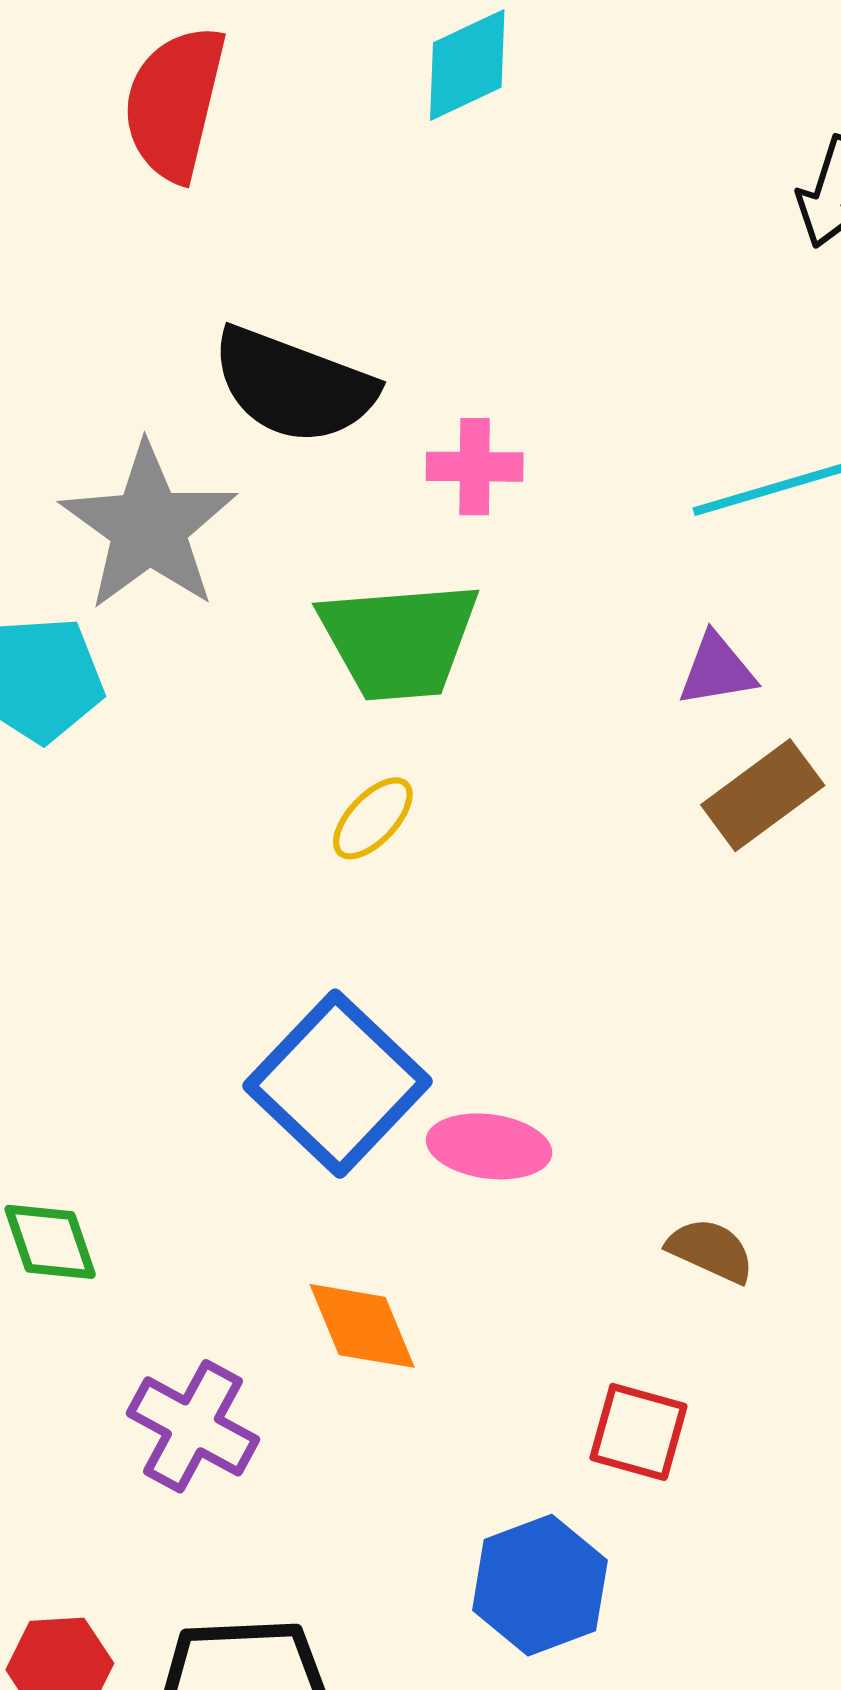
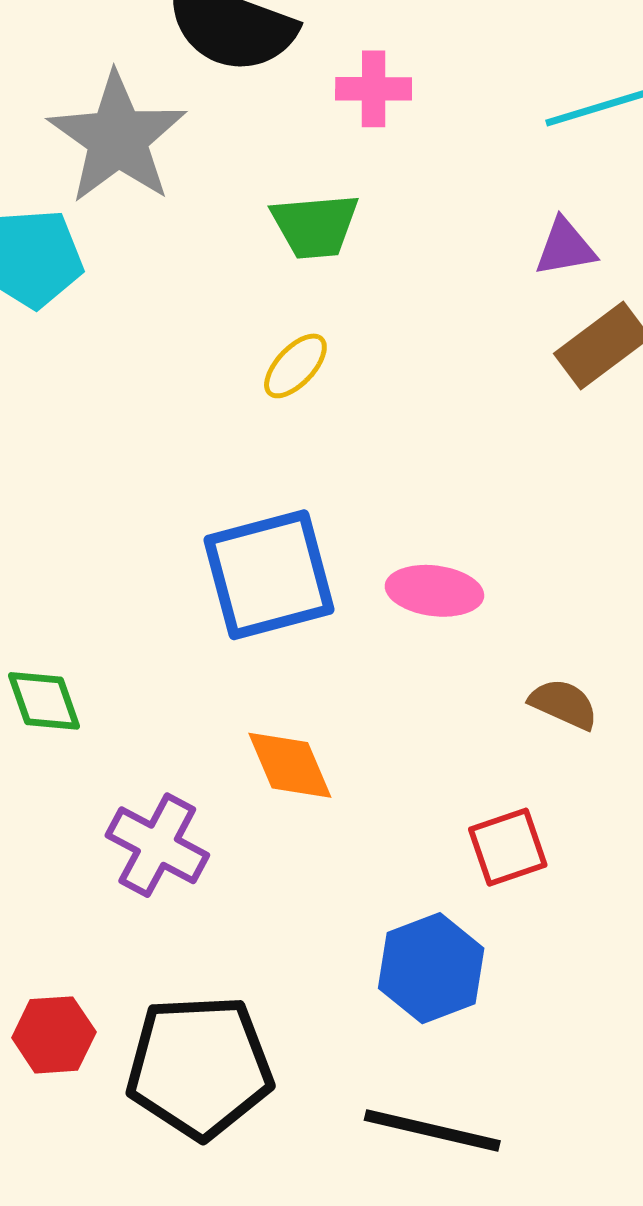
green trapezoid: (399, 640) -> (315, 226), size x0.7
blue square: (337, 1084) -> (269, 575), turned 32
pink ellipse: (489, 1146) -> (434, 591), moved
red square: (638, 1432) -> (508, 847), turned -34

